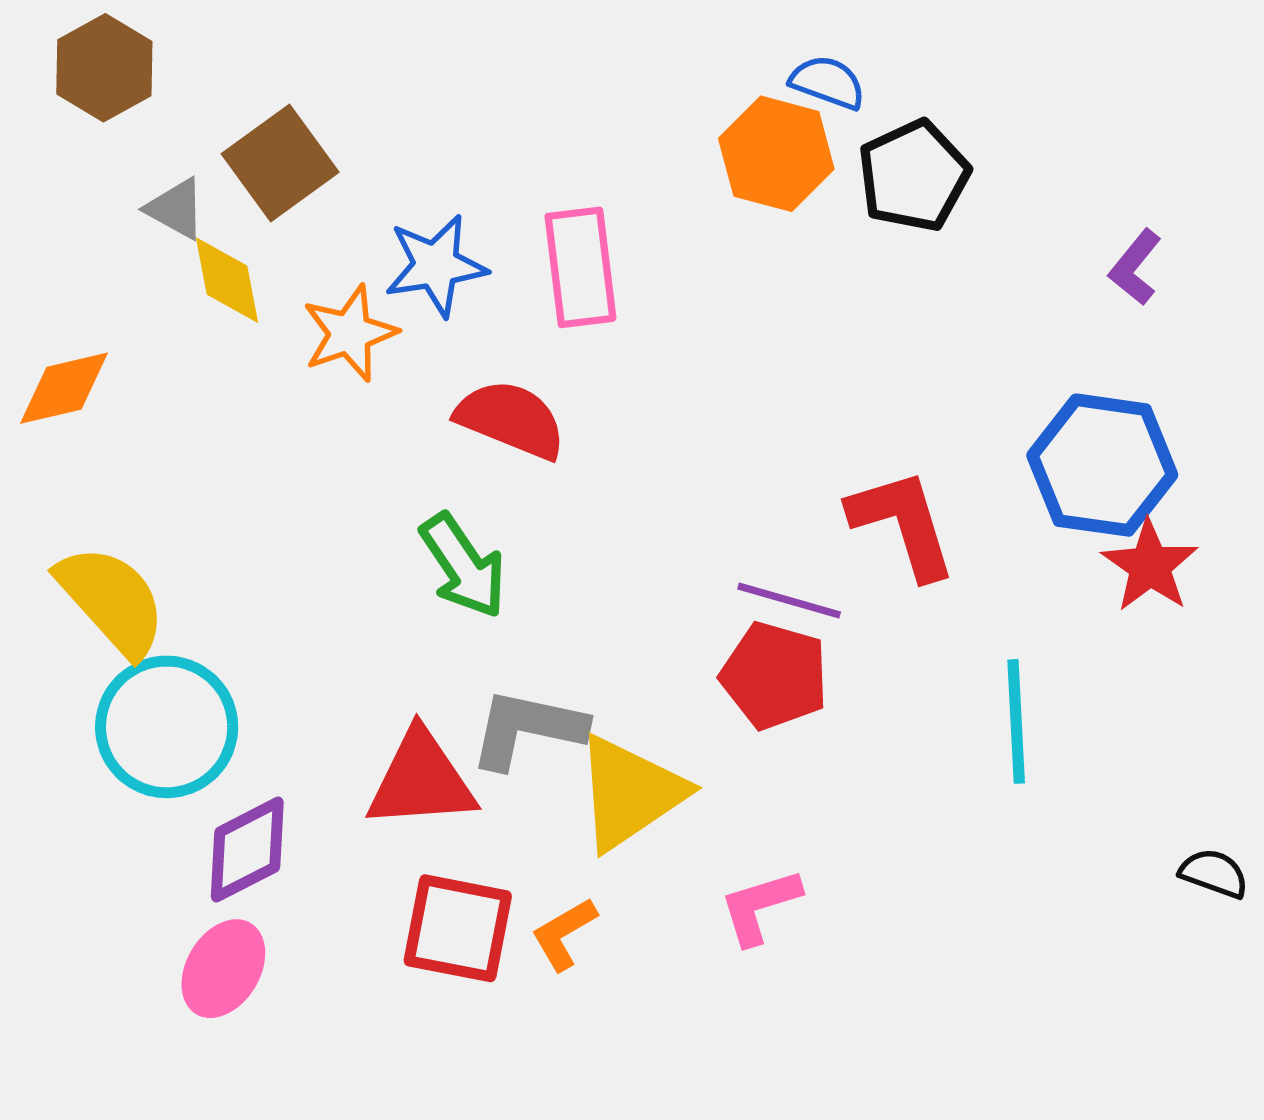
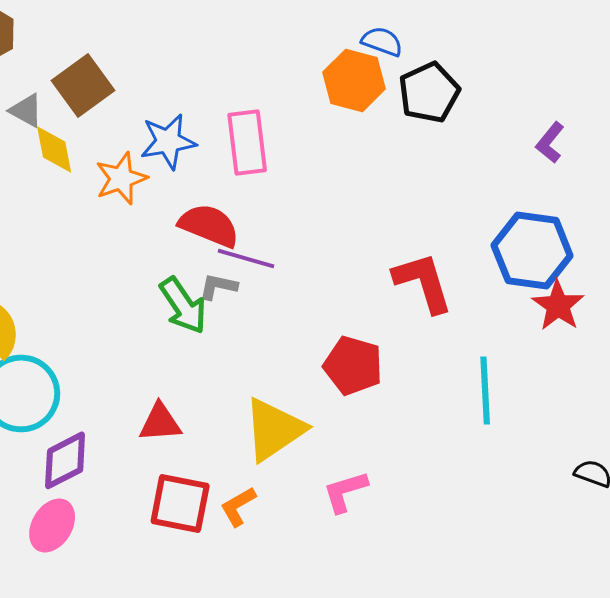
purple line: (789, 601) -> (246, 258), moved
gray L-shape: (527, 729) -> (218, 286), moved, size x0.6
red triangle: (421, 780) -> (160, 422), size x0.7

